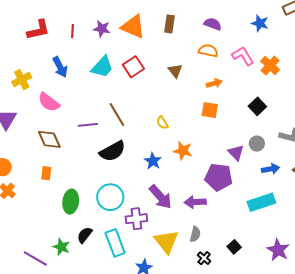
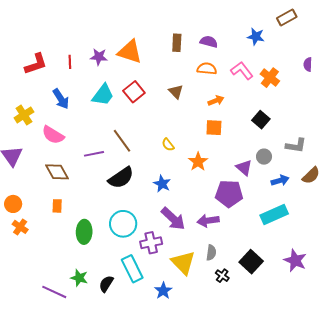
brown rectangle: (170, 24) -> (177, 43), moved
orange star: (183, 151) -> (198, 162), moved, turned 30
black semicircle: (85, 235) -> (106, 284), moved
black square: (234, 247) -> (251, 262), size x1.6

